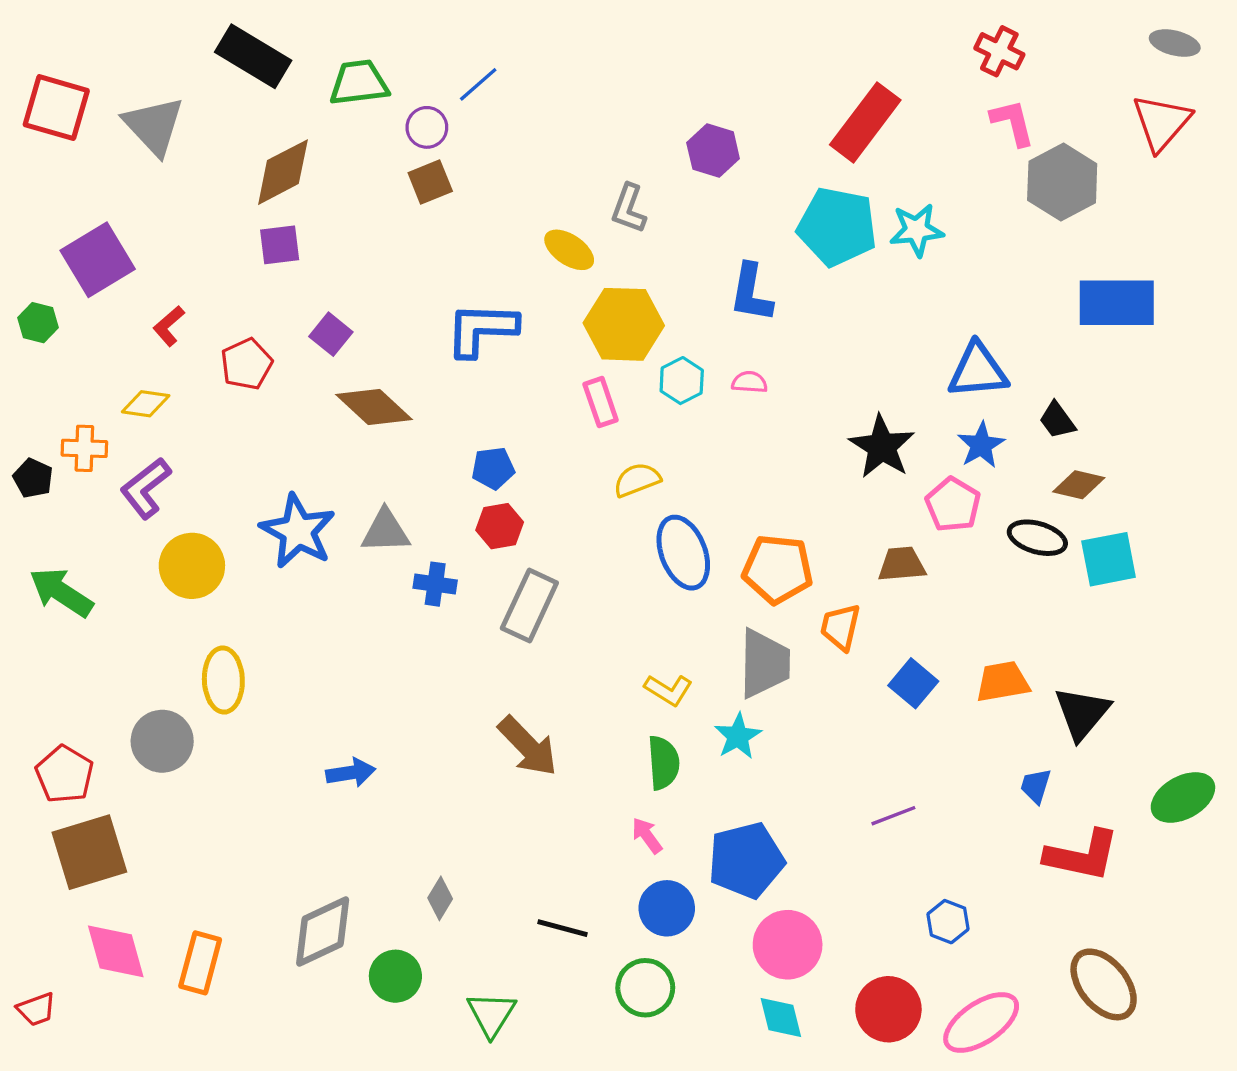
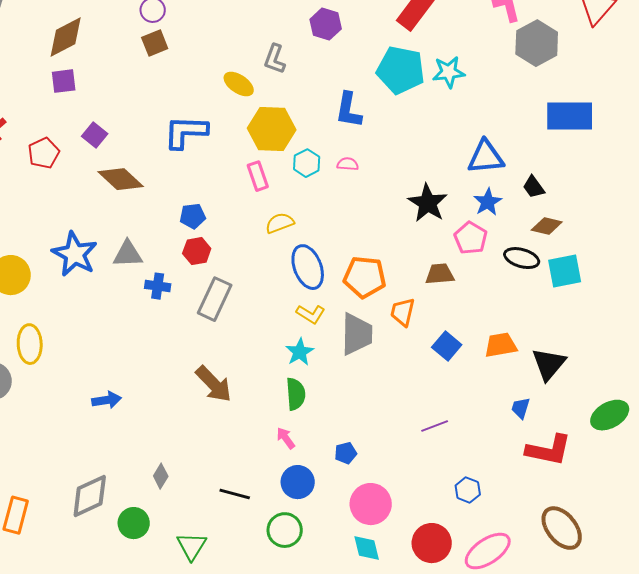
yellow L-shape: (668, 690) -> (311, 314), moved
cyan star: (738, 736) -> (300, 352), moved
blue pentagon: (746, 860) -> (346, 453), size x0.5

